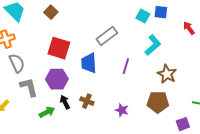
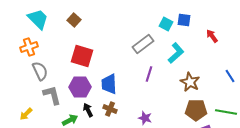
gray rectangle: (107, 36) -> (143, 44), moved
blue trapezoid: (89, 63) -> (109, 84), moved
brown pentagon: (158, 102) -> (196, 110), moved

